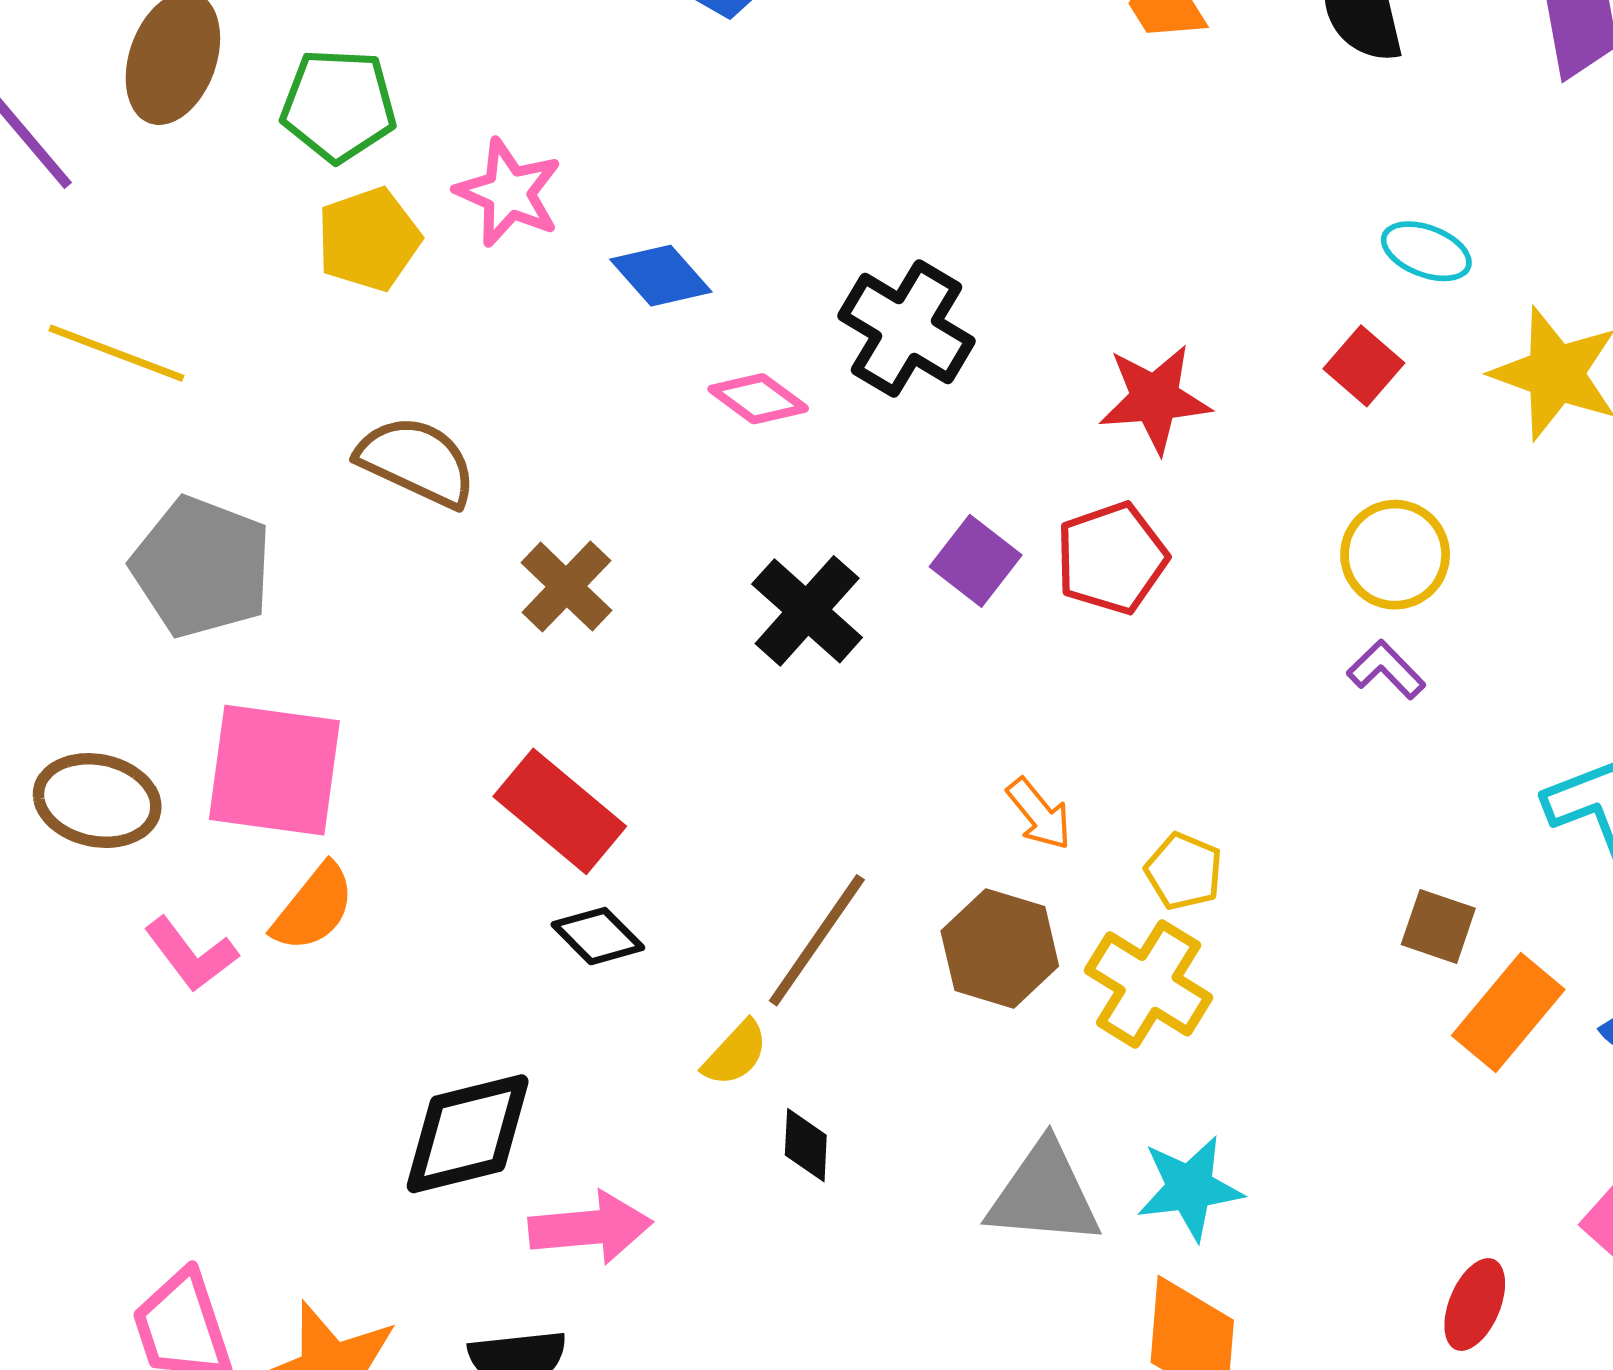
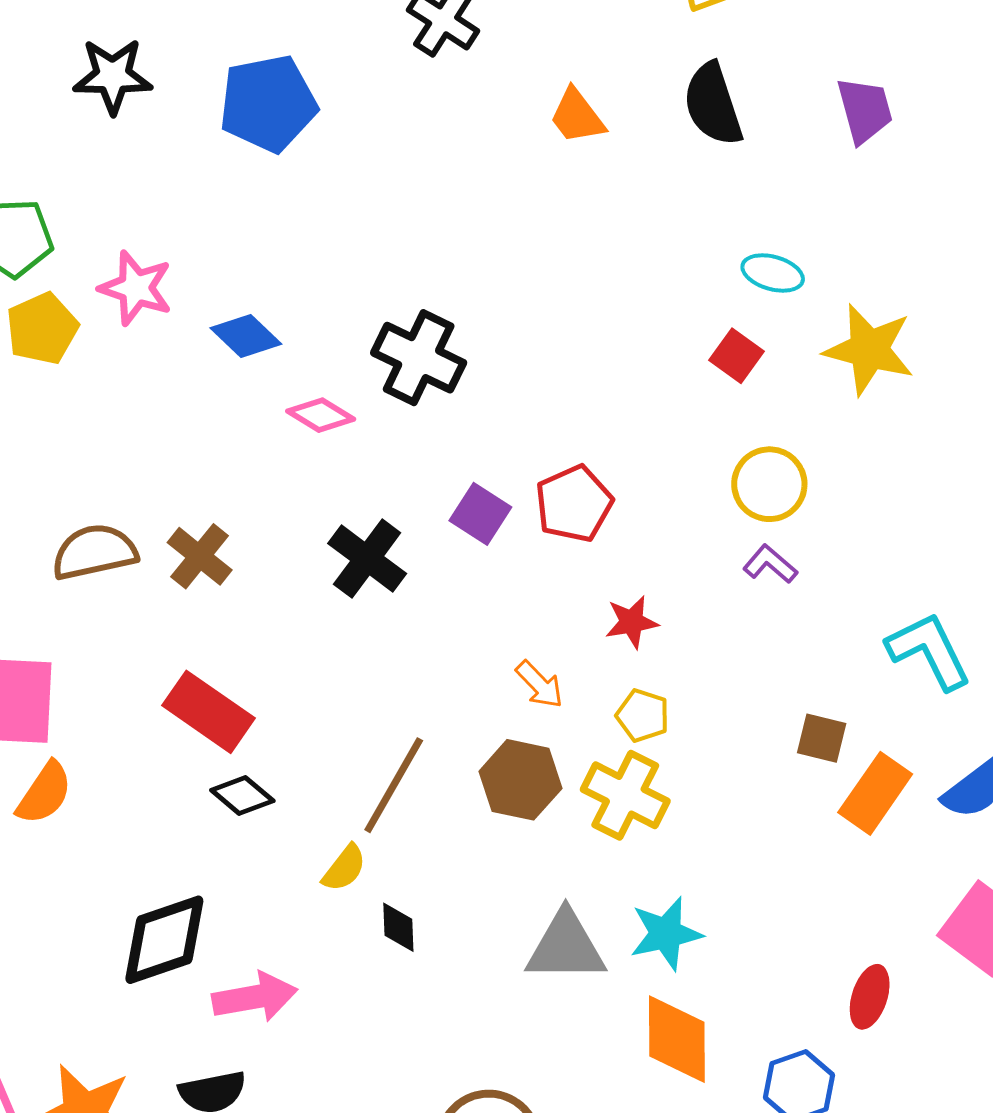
red star: (1155, 399) -> (632, 622), moved, size x0.7
brown semicircle: (417, 461) -> (95, 552), moved, turned -32

